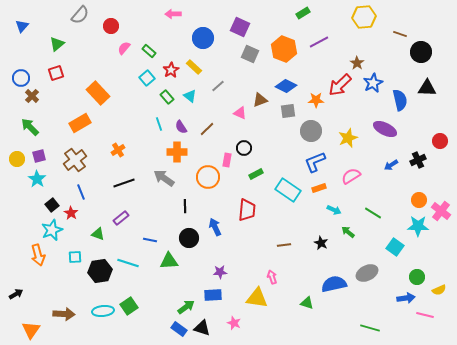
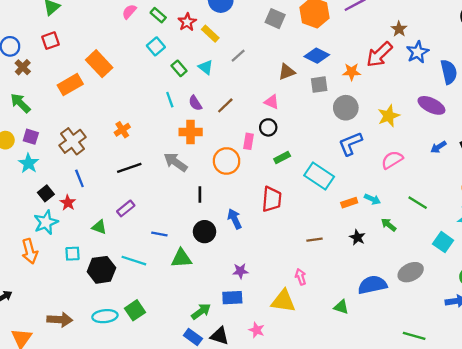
red star: (171, 70) -> (187, 22), moved
pink triangle: (240, 113) -> (272, 102), moved
orange rectangle: (80, 123) -> (70, 85), moved
purple square: (39, 156) -> (31, 137), turned 32
orange rectangle: (319, 188) -> (349, 203), moved

